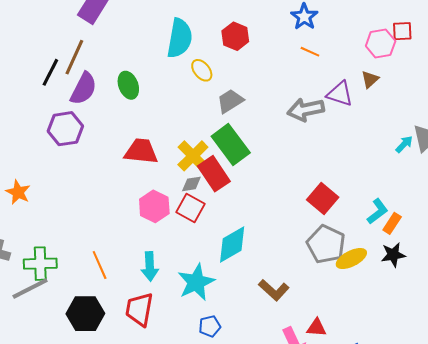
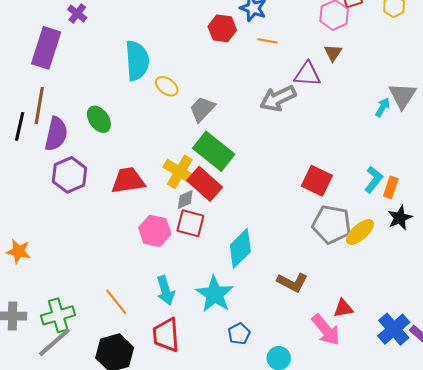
red hexagon: (235, 36) -> (222, 28), moved
purple hexagon: (65, 129) -> (70, 175), moved

